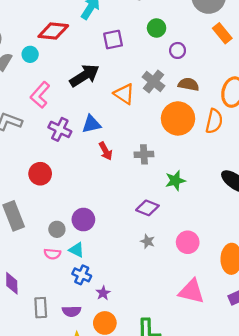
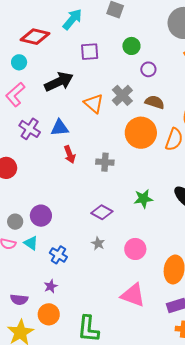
cyan circle: (30, 54) -> (19, 62), moved
green star: (175, 181) -> (143, 199), moved
blue cross: (82, 275) -> (58, 255), moved

